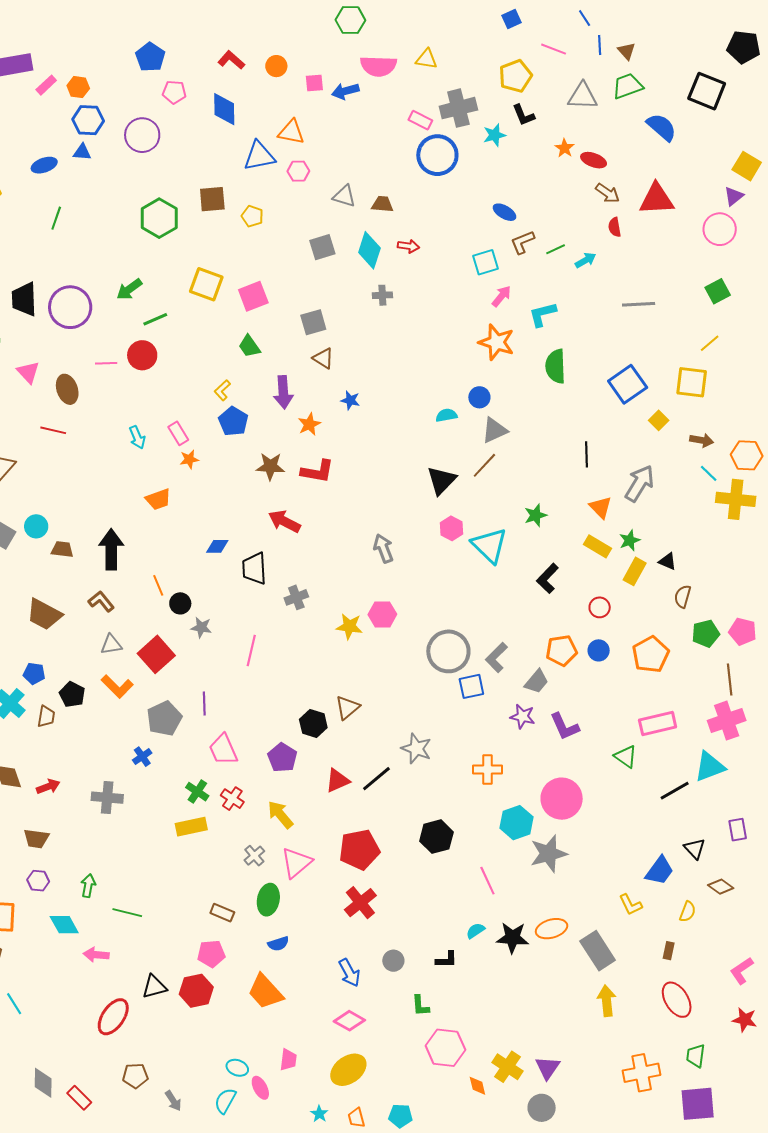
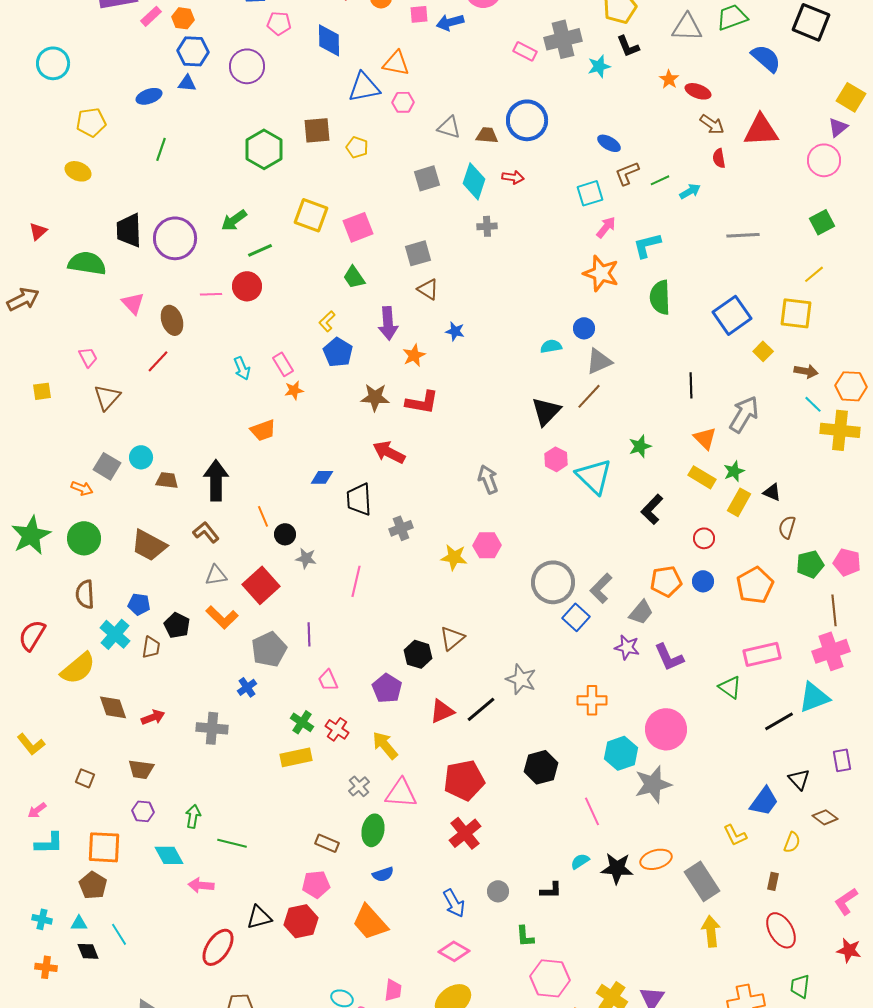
blue circle: (437, 155) -> (527, 120), moved
red line: (53, 430) -> (158, 361), turned -60
blue square: (471, 686) -> (576, 617), turned -36
pink trapezoid: (223, 750) -> (328, 680), size x0.7
pink triangle: (296, 863) -> (401, 793), turned 44

